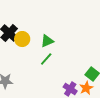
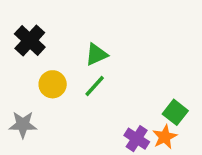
yellow circle: (22, 39) -> (53, 84), moved

